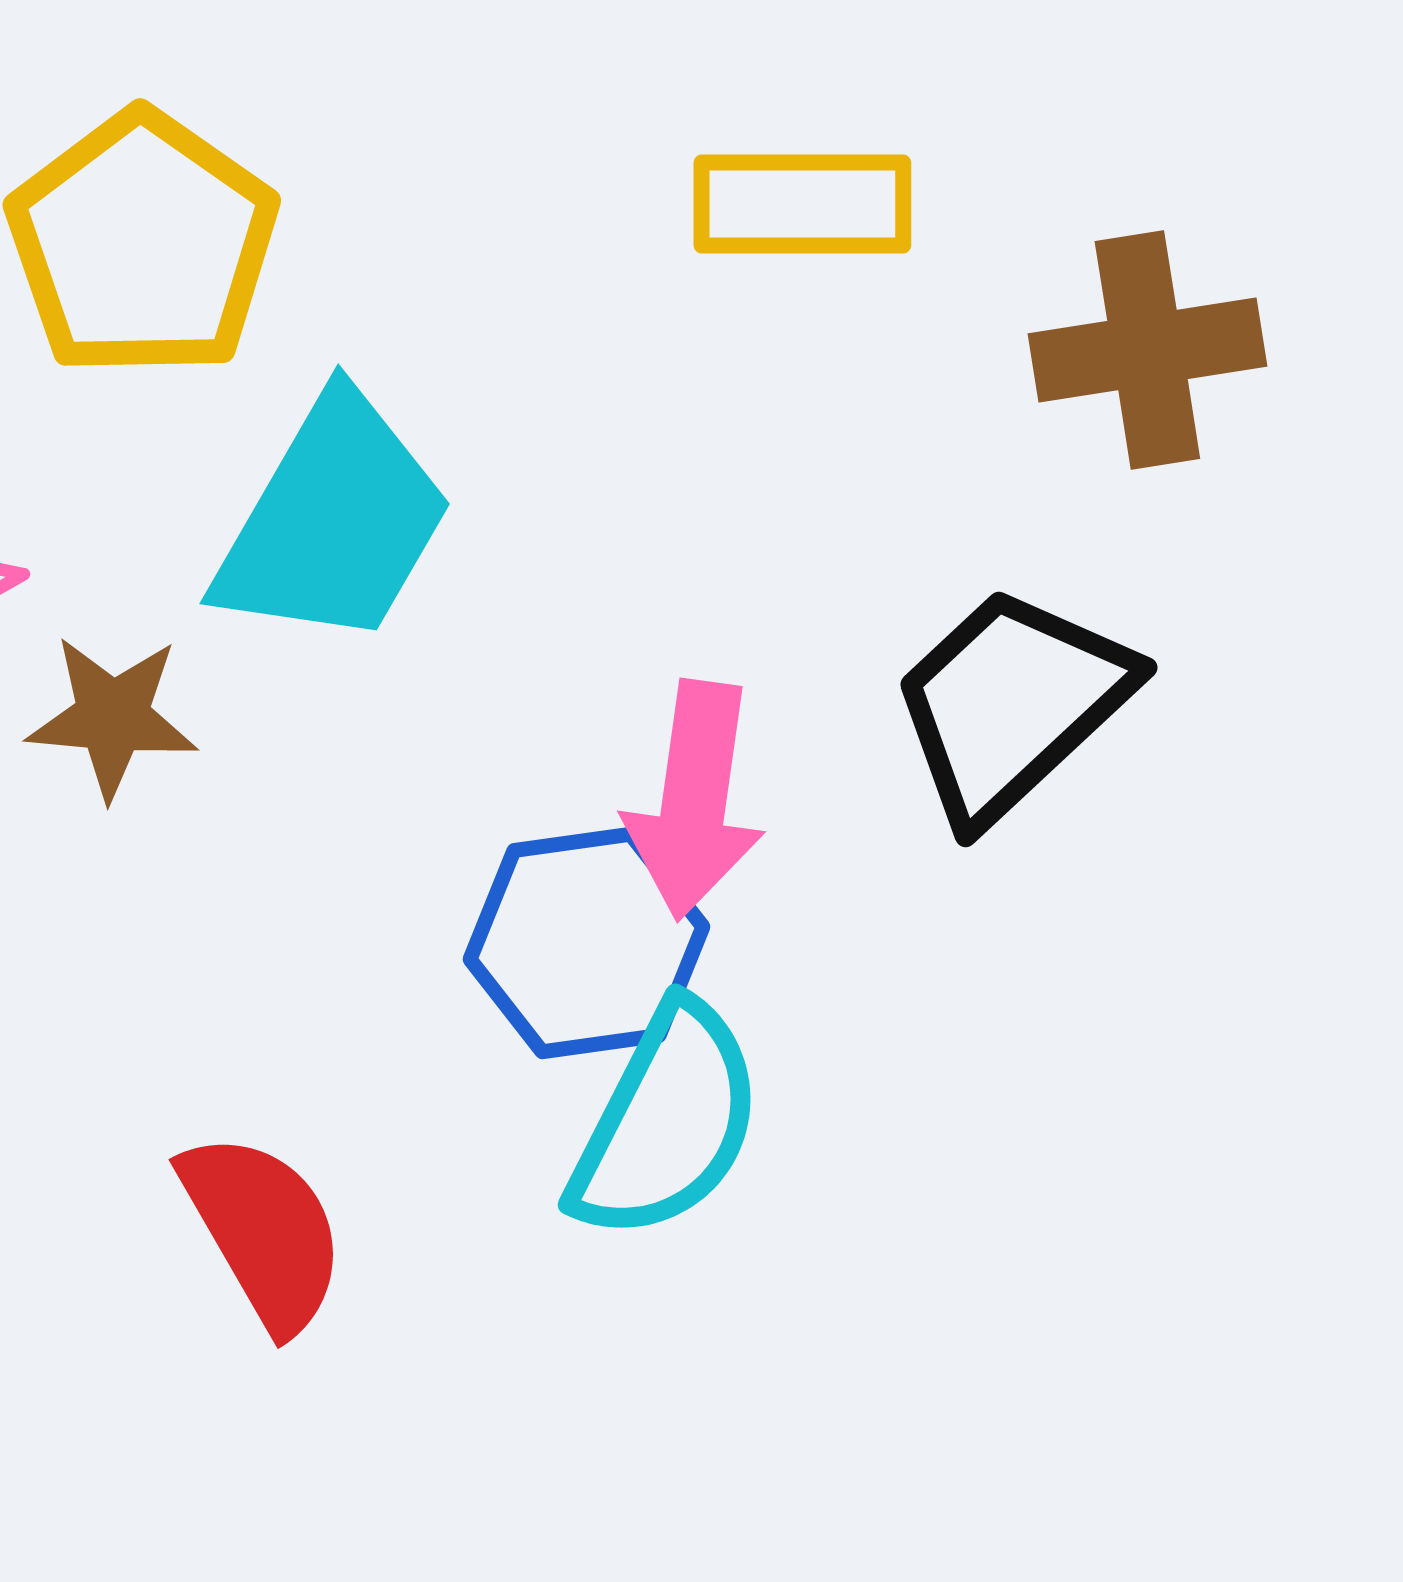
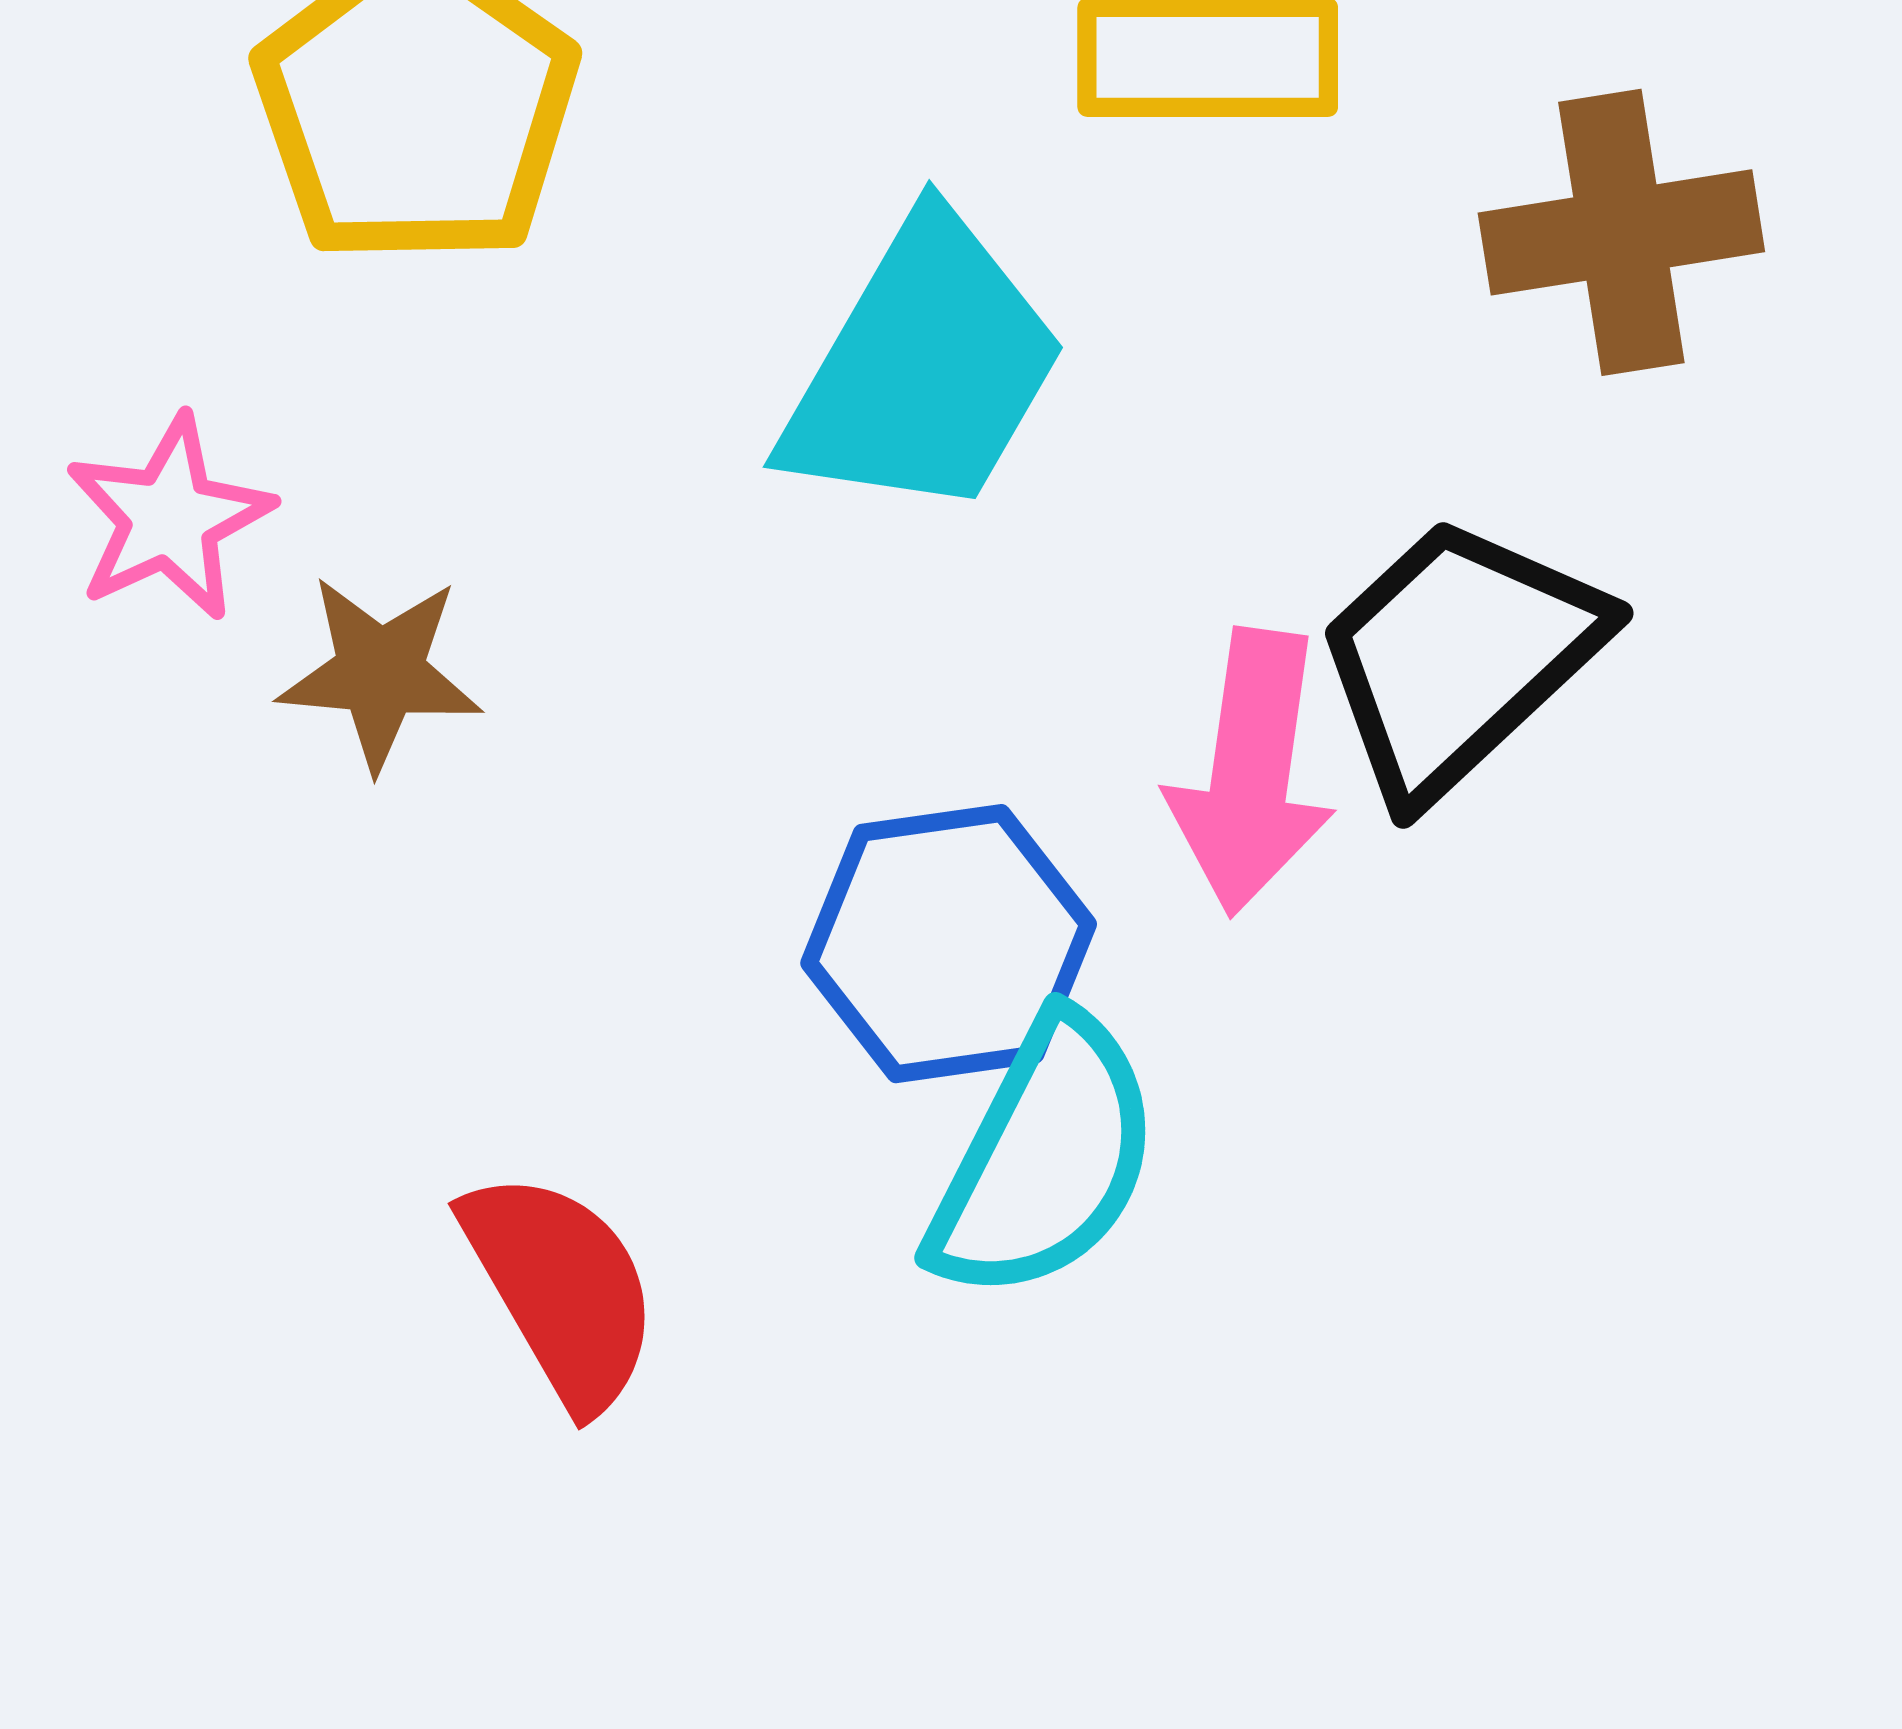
cyan trapezoid: (333, 521) -> (923, 368), moved
pink arrow: (694, 800) -> (1251, 772), moved

